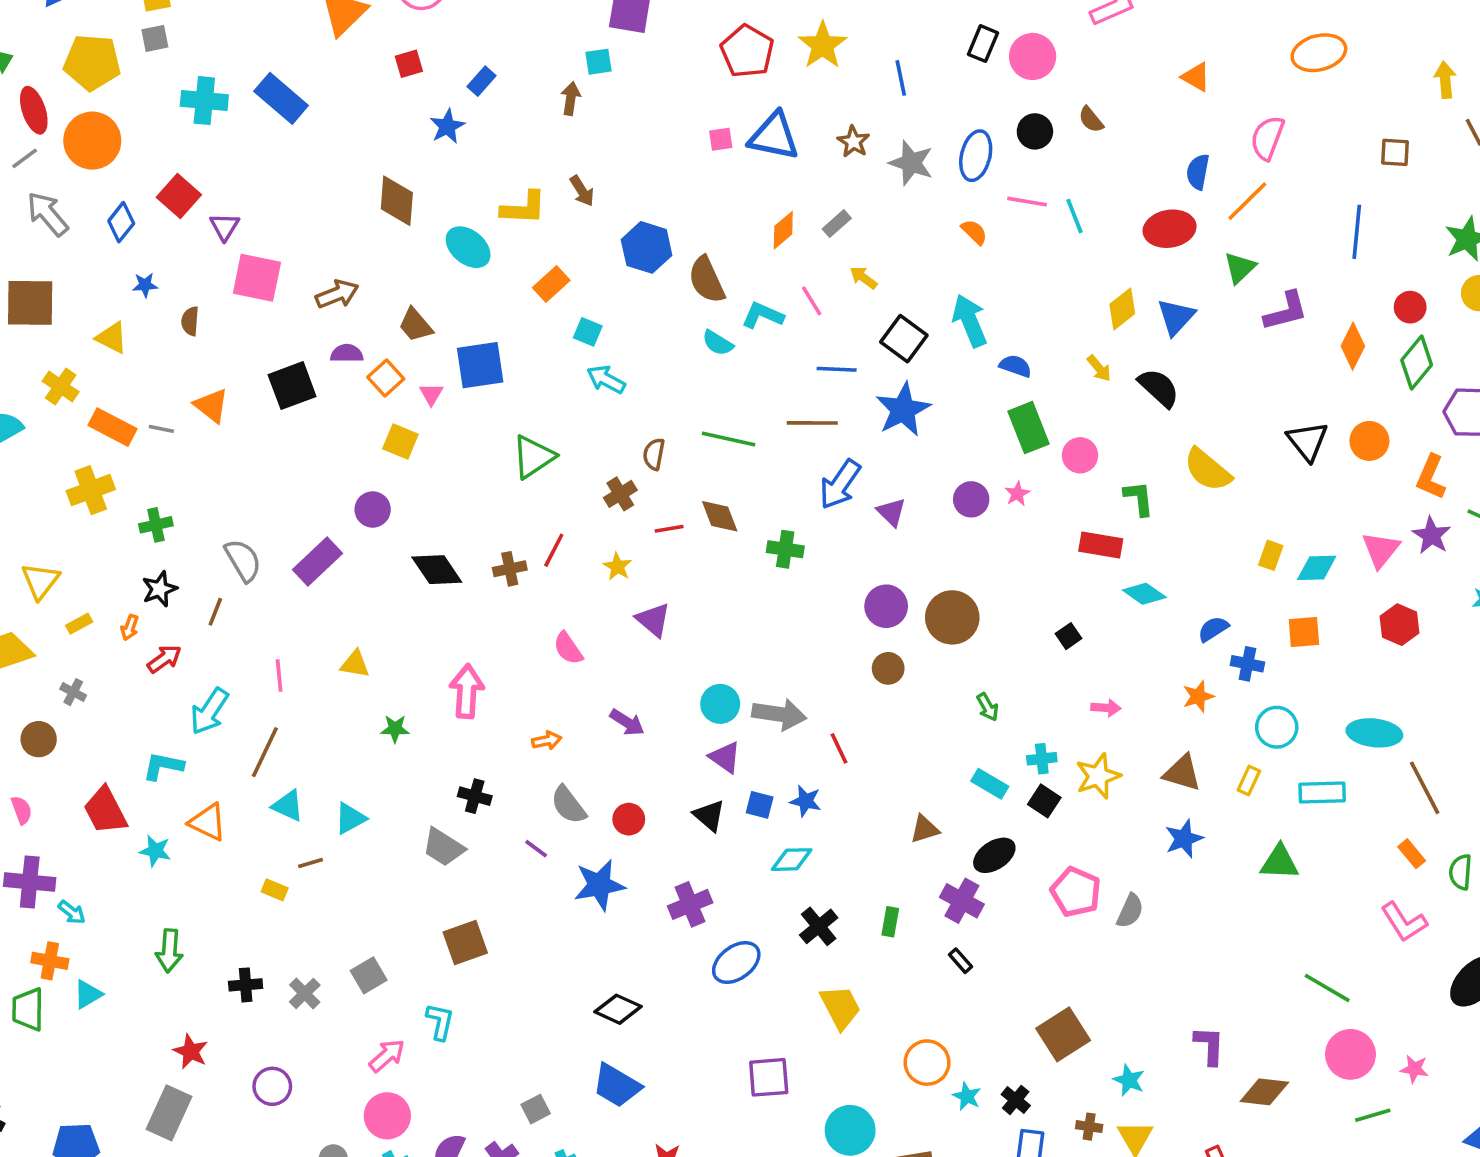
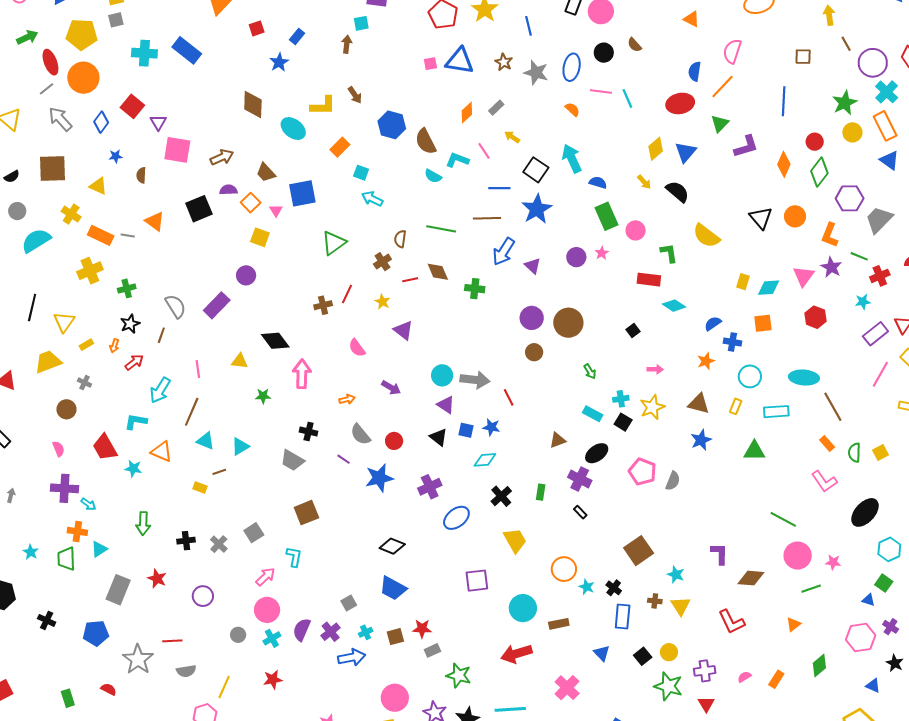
black diamond: (437, 570) -> (275, 341), moved
gray rectangle: (169, 1113) -> (118, 590), moved

